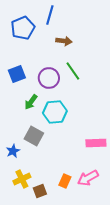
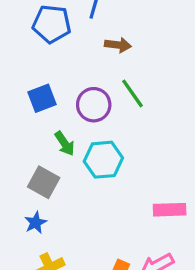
blue pentagon: (23, 28) -> (52, 24), turned 30
green arrow: (31, 102) -> (65, 143), turned -70
gray square: (34, 136) -> (44, 182), moved

